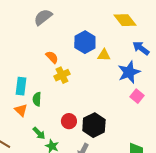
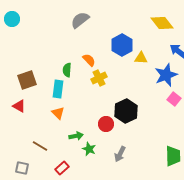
green semicircle: (37, 99) -> (67, 70), moved
black hexagon: (94, 125) -> (126, 111), moved
green arrow: (39, 133) -> (76, 136), turned -56

